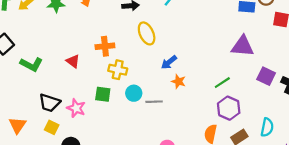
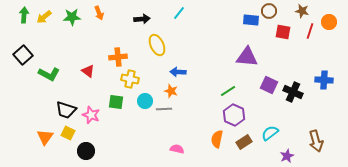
blue arrow: (169, 62) -> (178, 72), turned 42
orange star: (179, 81) -> (171, 91), moved
orange triangle: (17, 125) -> (45, 137), moved
cyan semicircle: (267, 127) -> (270, 133), turned -138

